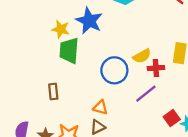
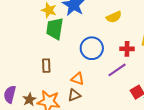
yellow semicircle: (142, 56) -> (114, 17), moved
brown rectangle: (53, 92) -> (46, 66), moved

